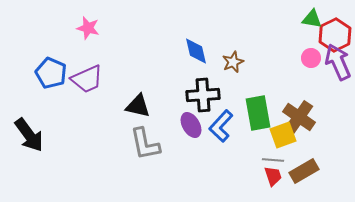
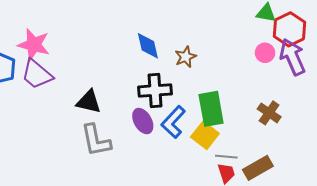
pink star: (88, 28) -> (34, 45), moved, size x1.4
purple trapezoid: (87, 79) -> (37, 74), turned 64
brown cross: (299, 117) -> (269, 113), moved, size x0.7
yellow square: (283, 135) -> (205, 135), moved, turned -32

